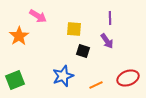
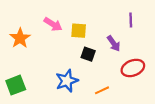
pink arrow: (38, 16) -> (53, 24), moved
purple line: (110, 18) -> (131, 20), moved
red ellipse: (128, 78) -> (133, 68), moved

